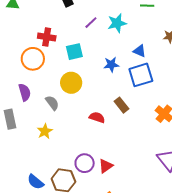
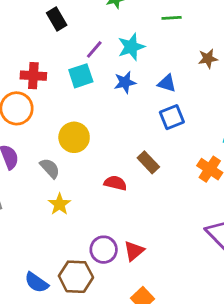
cyan square: (74, 52) -> (81, 76), moved
blue star: (111, 65) -> (125, 82), moved
blue square: (141, 75) -> (172, 117), size x0.7
yellow star: (45, 131) -> (59, 204), moved

